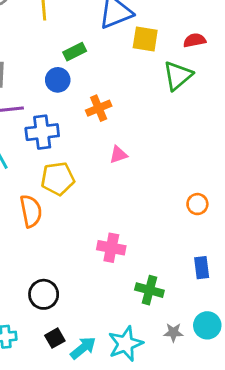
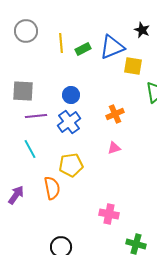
green rectangle: (75, 52) -> (83, 49), moved
orange cross: (99, 108) -> (115, 114), moved
blue cross: (42, 132) -> (69, 122), moved, turned -30

